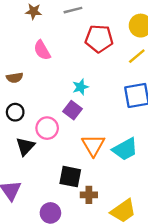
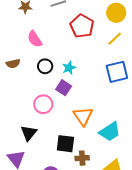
red pentagon: (99, 39) -> (82, 26), turned 30
black circle: (15, 112) -> (45, 66), moved
black triangle: (25, 146) -> (29, 133), moved
cyan trapezoid: (125, 149) -> (110, 132), moved

